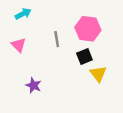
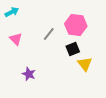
cyan arrow: (23, 14) -> (12, 12), moved
gray line: (57, 39) -> (49, 34), turned 48

